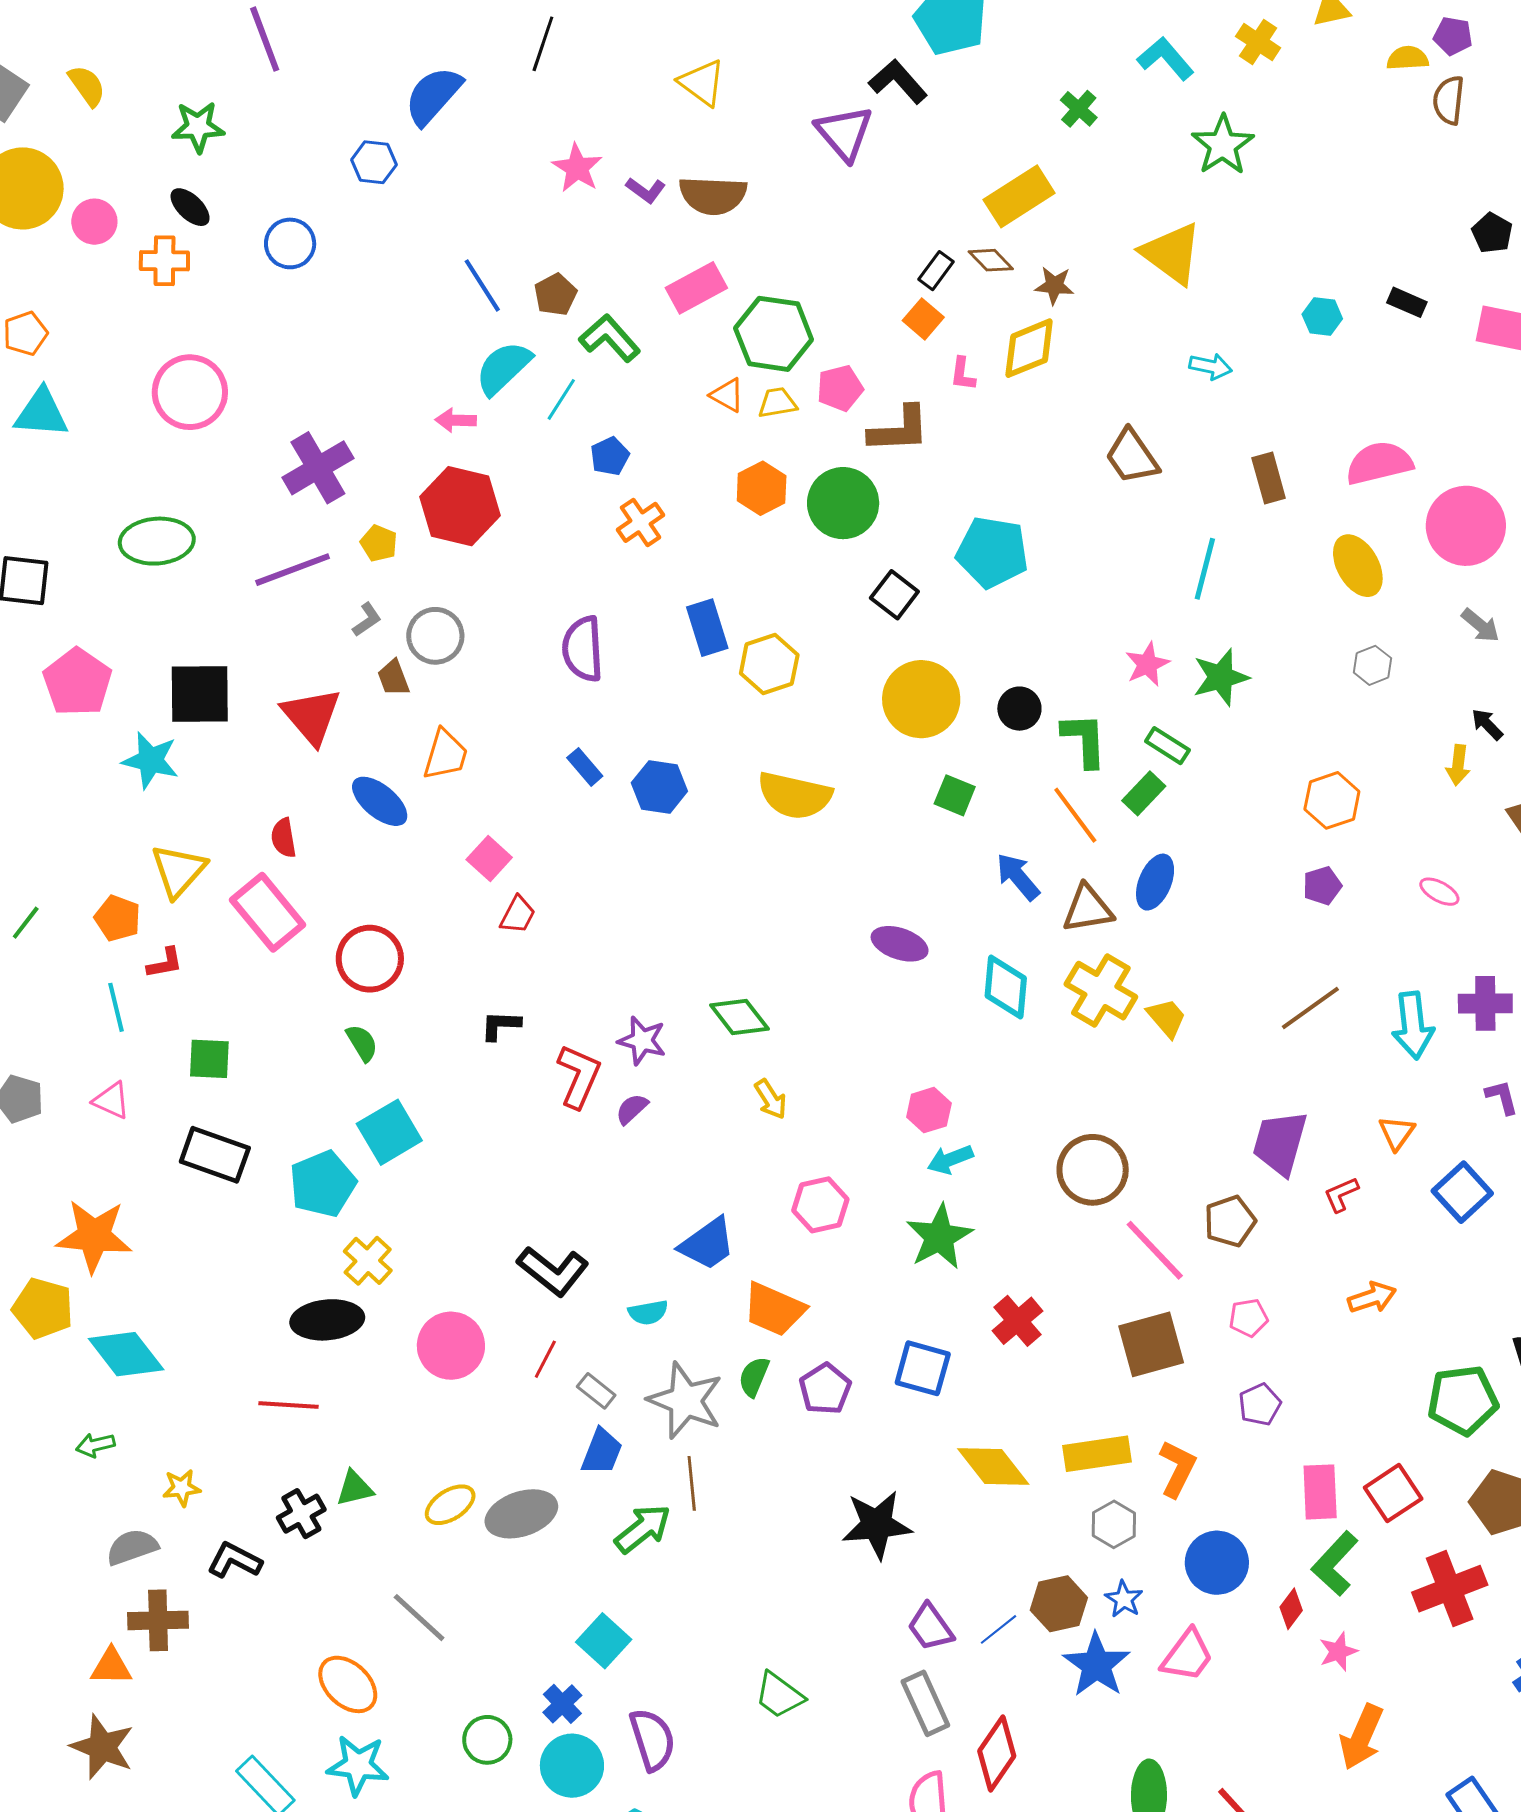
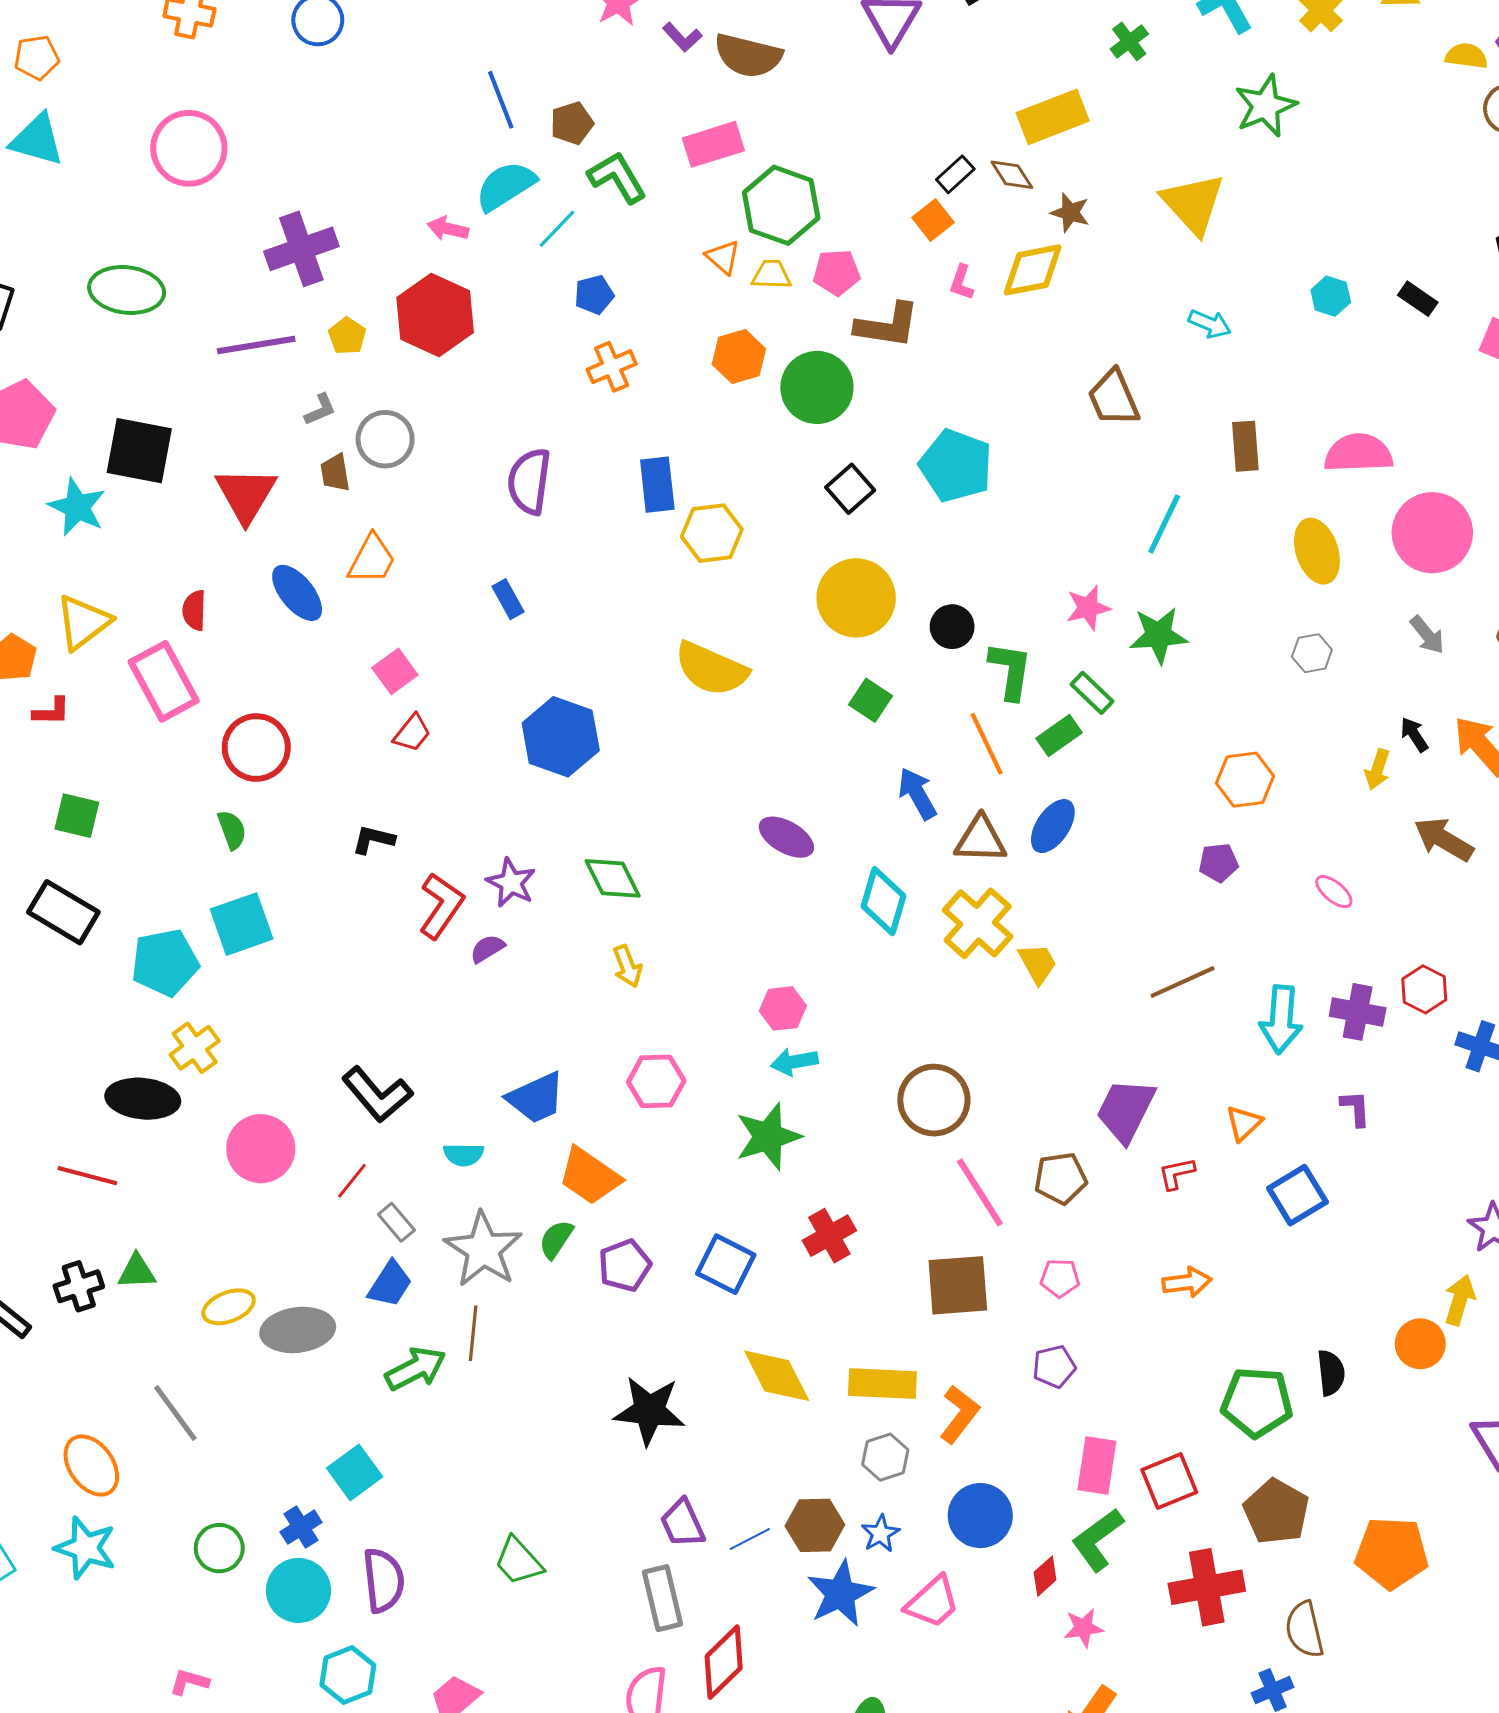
blue hexagon: (659, 787) -> (561, 737), moved, size x1.4

